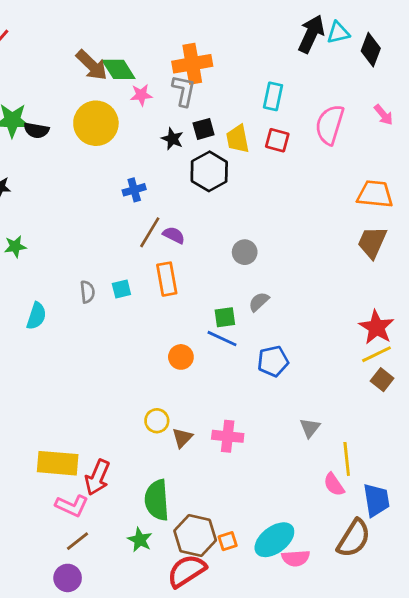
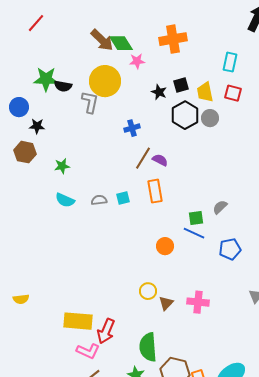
gray L-shape: (184, 91) -> (90, 102), moved
green star: (15, 246) -> (62, 166), moved
gray circle: (245, 252) -> (210, 118), moved
gray semicircle: (87, 292) -> (99, 200), turned -91
cyan semicircle: (36, 316) -> (65, 200), moved, turned 96

